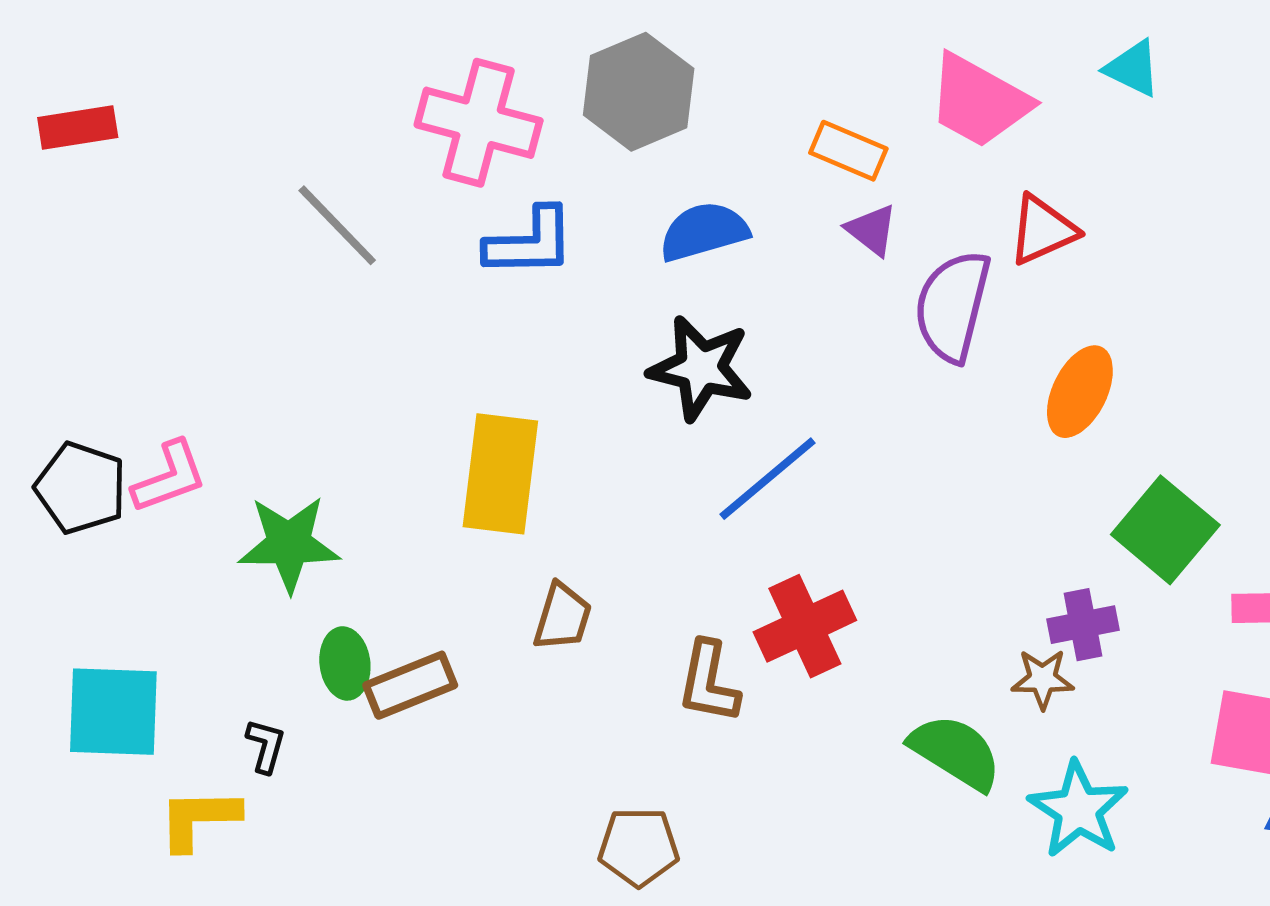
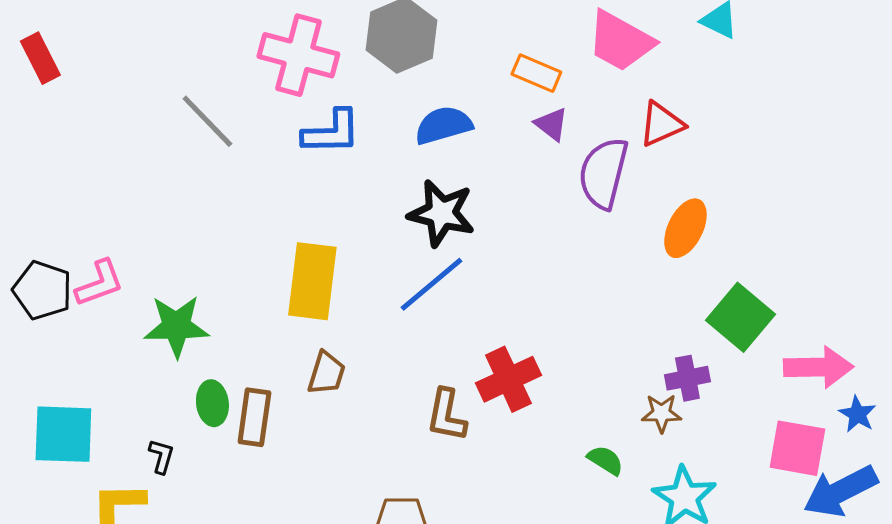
red rectangle: (78, 127) -> (40, 58), turned 72
blue line: (768, 479) -> (431, 284), moved
brown trapezoid: (562, 617) -> (326, 373), moved
brown rectangle: (410, 685) -> (254, 417), turned -60
green semicircle: (956, 752) -> (605, 460), size x0.6

